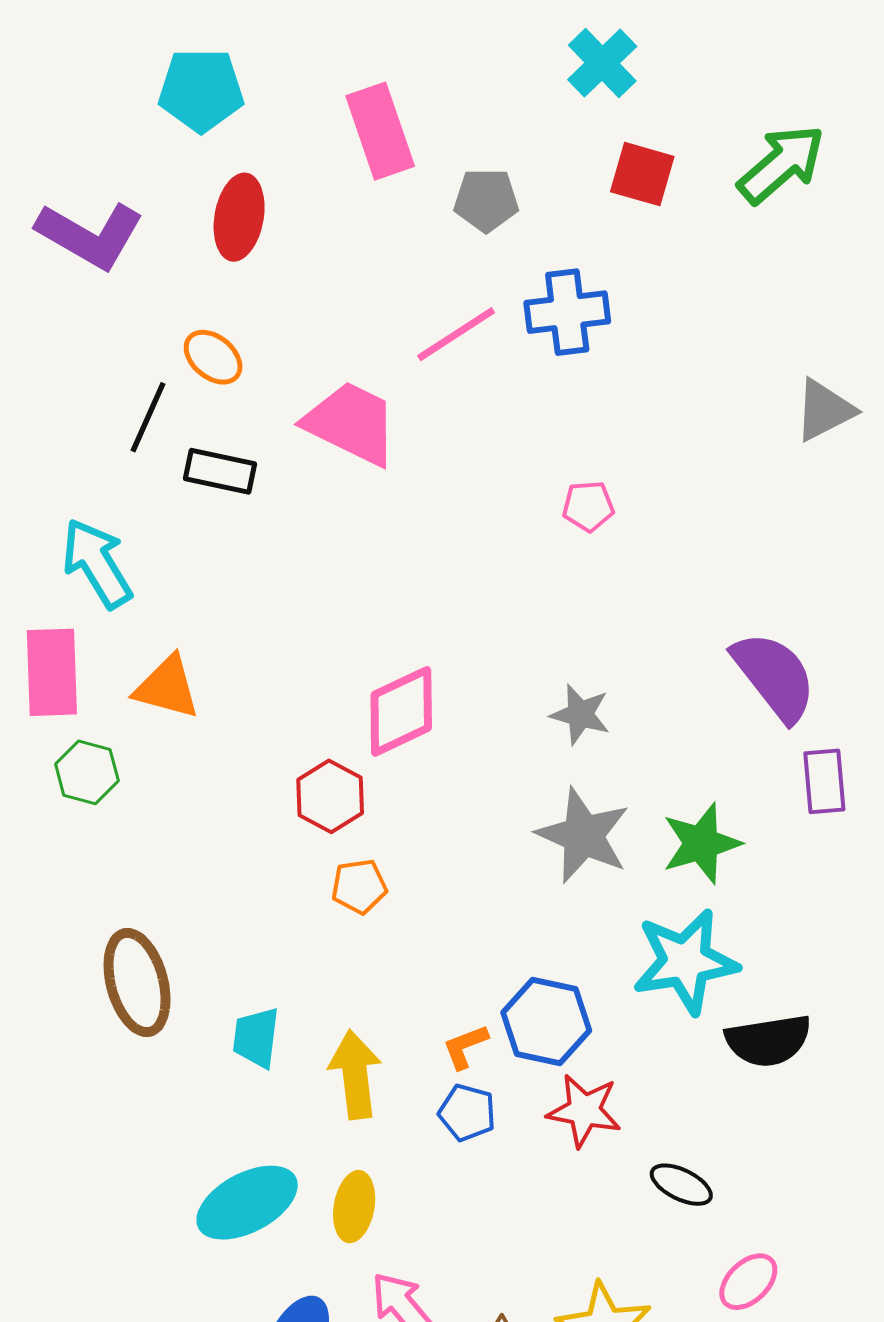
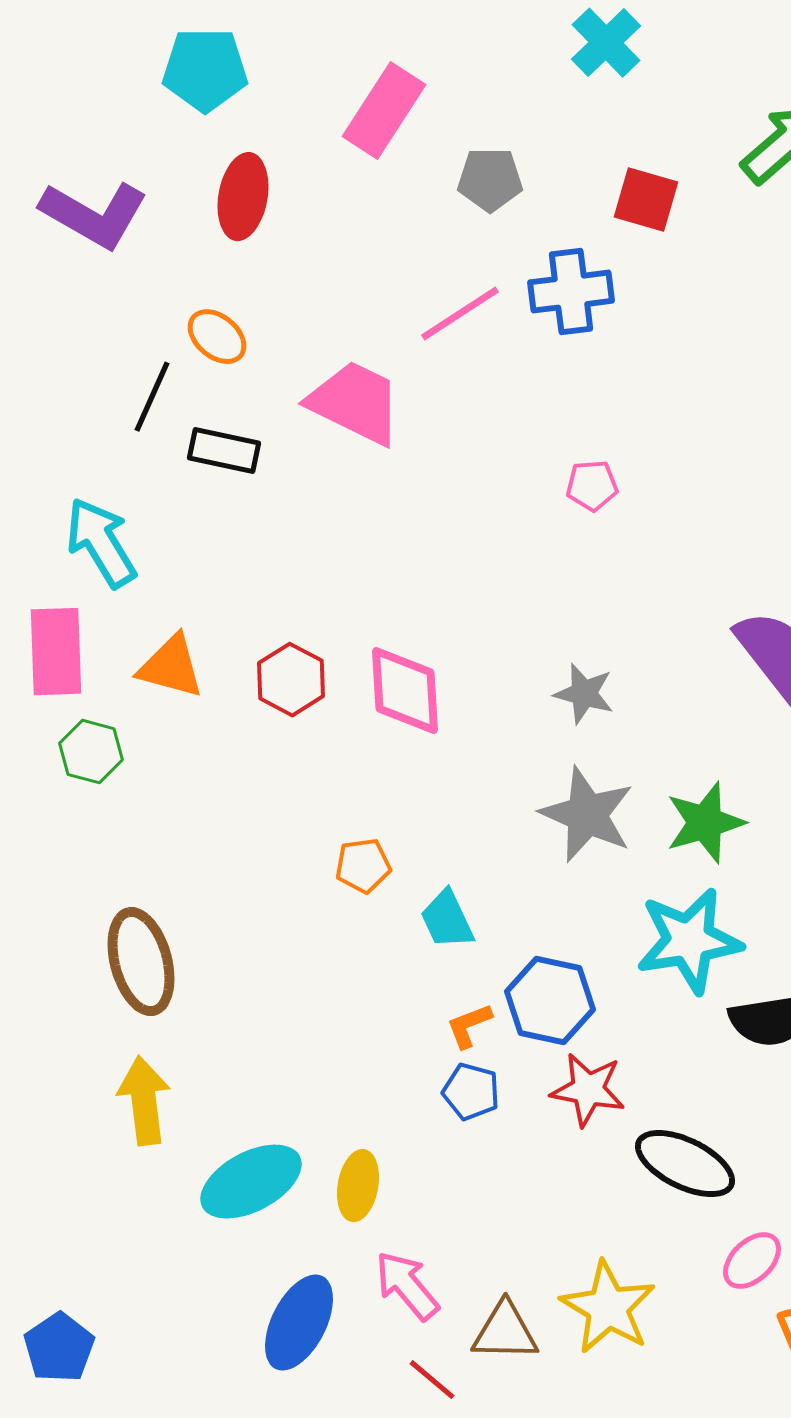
pink rectangle: (380, 131) -> (384, 111), turned 52
red square: (642, 174) -> (646, 200), moved
pink diamond: (401, 711) -> (405, 691), turned -68
red hexagon: (330, 796) -> (291, 680), moved
cyan trapezoid: (256, 1038) -> (447, 920), moved, turned -32
yellow arrow: (355, 1075) -> (144, 1101), moved
black ellipse: (681, 1185) -> (685, 1164), size x1.6

